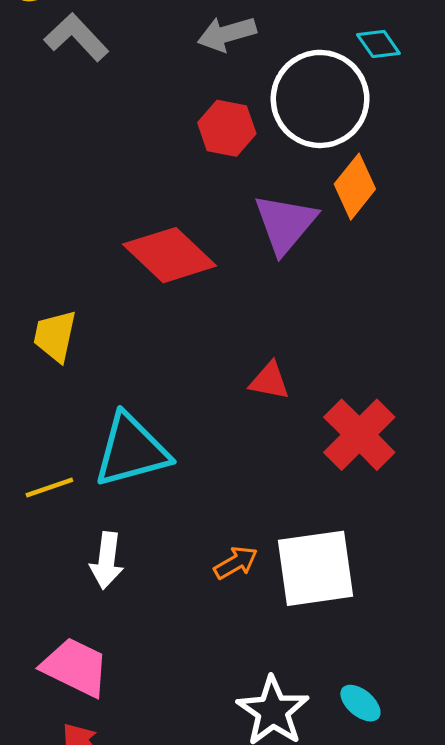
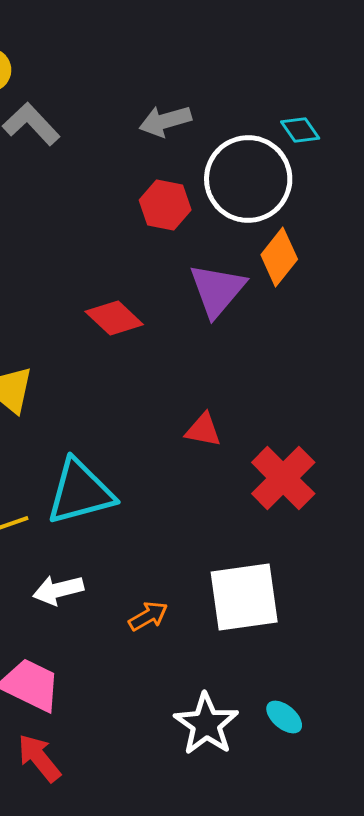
red diamond: (170, 255) -> (114, 318), size x0.7
white arrow: (107, 560) -> (58, 590), turned 69
orange arrow: (236, 563) -> (148, 616), moved

